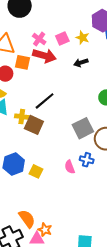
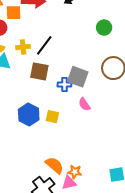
yellow cross: (22, 117) -> (23, 47), moved
gray square: (83, 128) -> (78, 77), moved, turned -30
blue cross: (87, 160) -> (65, 85), moved

